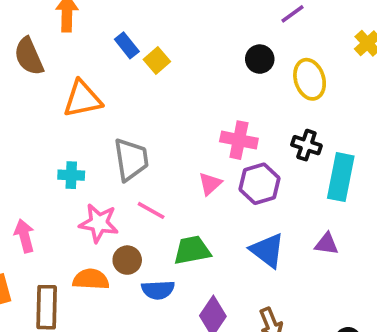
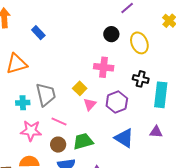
yellow square: (157, 60) -> (80, 88), moved
pink cross: (239, 140) -> (104, 67), moved
cyan cross: (71, 175) -> (23, 103), moved
brown circle: (127, 260) -> (58, 145), moved

